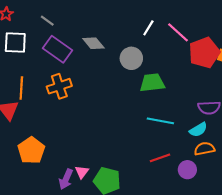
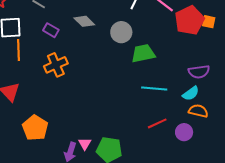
purple rectangle: (58, 49) -> (51, 30), size x0.6
orange line: (21, 88) -> (18, 50), moved
orange semicircle: (204, 149) -> (198, 111), turned 30

